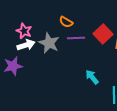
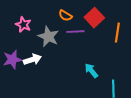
red square: (103, 34) -> (94, 18), moved
white arrow: (26, 45) -> (32, 60), moved

